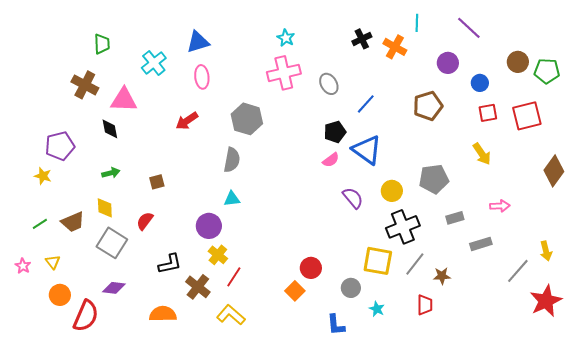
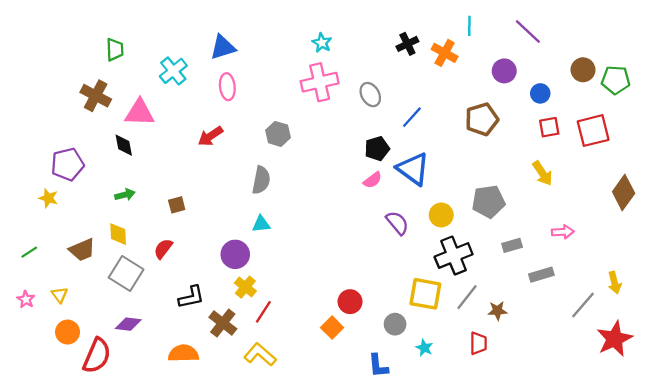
gray hexagon: (247, 119) -> (278, 134), size x0.7
green line: (40, 224) -> (29, 252), moved

